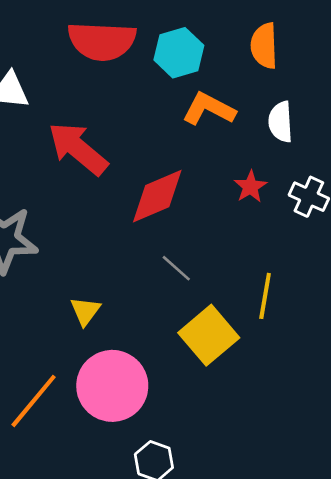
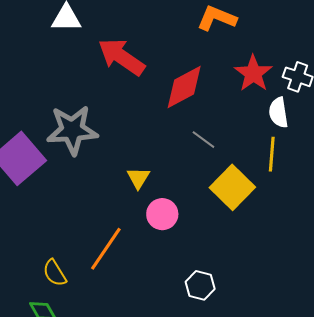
white semicircle: (281, 122) -> (278, 112), moved
red star: (250, 187) -> (253, 73), size x1.5
pink circle: (112, 386) -> (162, 214), moved, size x0.6

